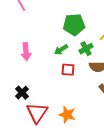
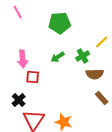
green pentagon: (74, 25) -> (60, 23), moved
red square: (68, 70) -> (33, 77), moved

